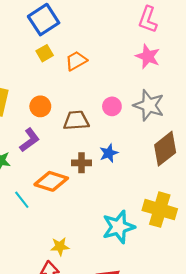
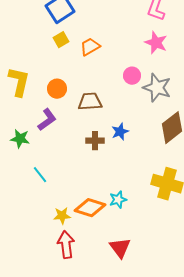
pink circle: (112, 106) -> (132, 76), moved
orange diamond: (51, 181) -> (90, 208), moved
cyan star: (118, 227) -> (118, 200), moved, size x0.6
yellow star: (60, 246) -> (62, 216), moved

